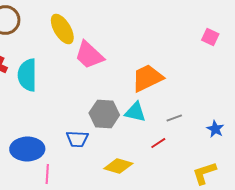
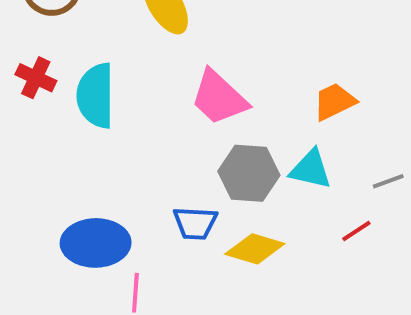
pink trapezoid: (89, 55) -> (219, 98), moved
orange trapezoid: (147, 78) -> (334, 102), size x0.7
yellow diamond: (118, 166) -> (255, 249), moved

